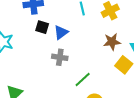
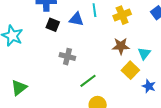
blue triangle: (61, 32) -> (76, 19), moved, turned 42

